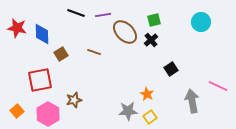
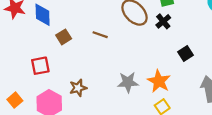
red square: (40, 80) -> (40, 66), size x0.7
orange star: (147, 94) -> (159, 81), size x1.5
gray star: (128, 111) -> (128, 82), moved

